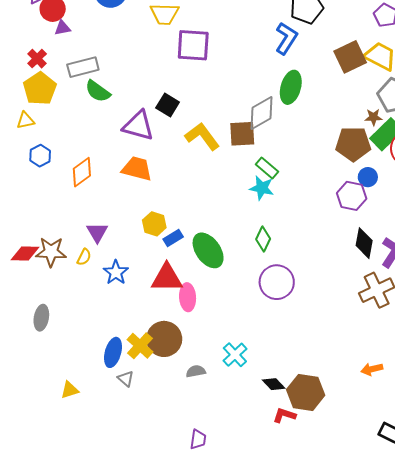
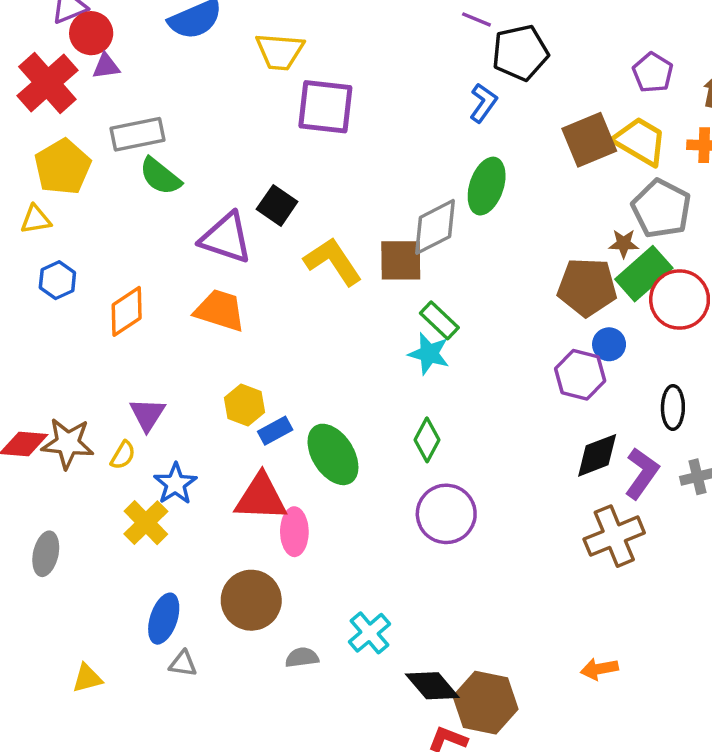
blue L-shape: (286, 38) -> (483, 103), size x0.7
red cross: (37, 59) -> (47, 83), moved, size x1.8
black diamond: (364, 243) -> (597, 455), turned 56
yellow cross: (140, 346) -> (146, 523), moved
gray triangle: (126, 379) -> (183, 664), turned -36
black diamond: (274, 384) -> (432, 686), size x1.4

